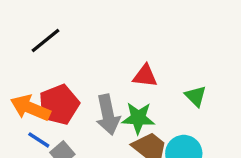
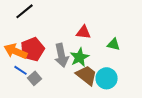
green triangle: (196, 96) -> (114, 44), turned -32
green star: (138, 118) -> (80, 57), turned -30

